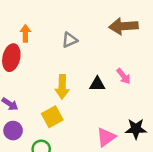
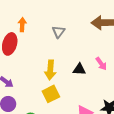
gray triangle: (70, 40) -> (58, 32), turned -32
yellow square: (52, 117) -> (51, 94), moved

